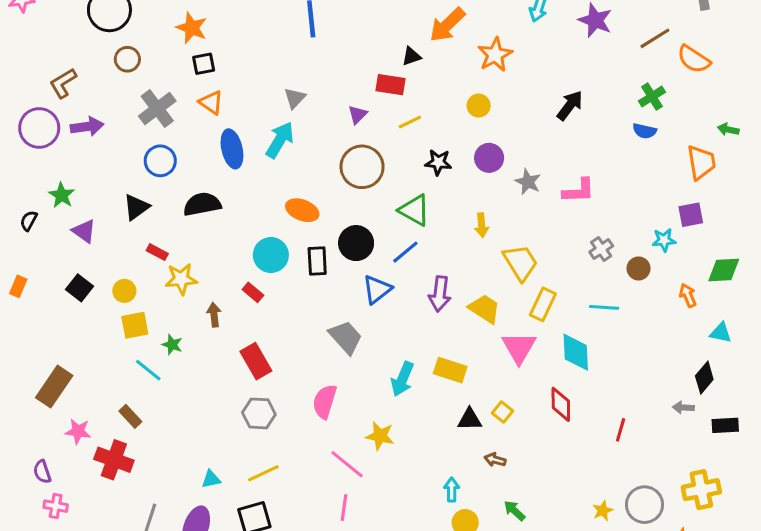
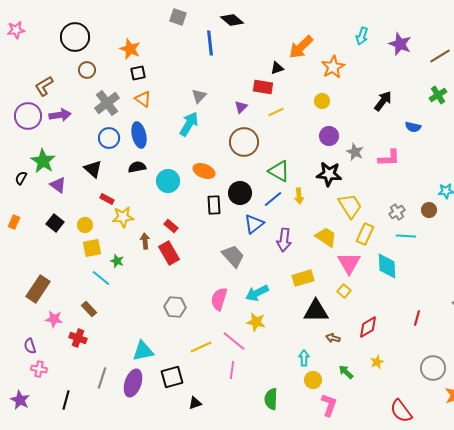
blue semicircle: (645, 131) -> (413, 127), moved
blue ellipse: (232, 149) -> (139, 135), moved
black star: (438, 162) -> (329, 174), moved, size x1.4
green star: (62, 195) -> (43, 161), size x1.4
black semicircle: (202, 204) -> (137, 167), size x0.7
black triangle: (136, 207) -> (93, 169), turned -42
yellow arrow: (482, 225) -> (299, 196), moved
gray cross: (601, 249) -> (397, 212), moved
cyan circle: (271, 255) -> (168, 181), moved
purple arrow: (440, 294) -> (284, 240), moved
red rectangle: (256, 361) -> (169, 253), moved
yellow rectangle: (450, 370) -> (303, 278), turned -35
cyan arrow: (402, 379) -> (257, 293), moved, turned 40
red diamond: (561, 404) -> (368, 327), moved, turned 60
yellow square: (503, 412) -> (344, 291), moved
black triangle: (470, 419) -> (316, 311), size x1.5
red cross: (114, 460) -> (78, 338), size x0.7
yellow line: (263, 473) -> (201, 347), moved
cyan triangle: (211, 479) -> (143, 351), size x1.6
yellow star: (603, 511) -> (377, 362), moved

